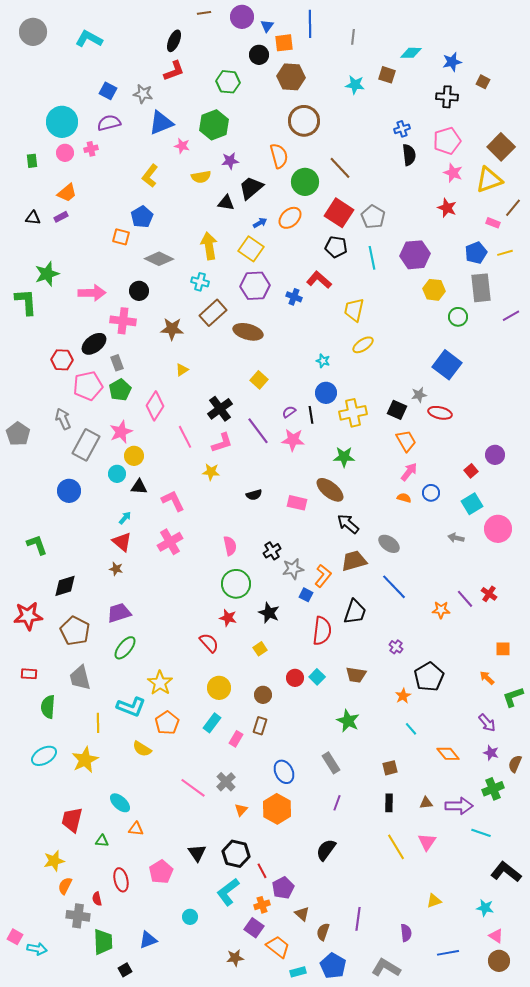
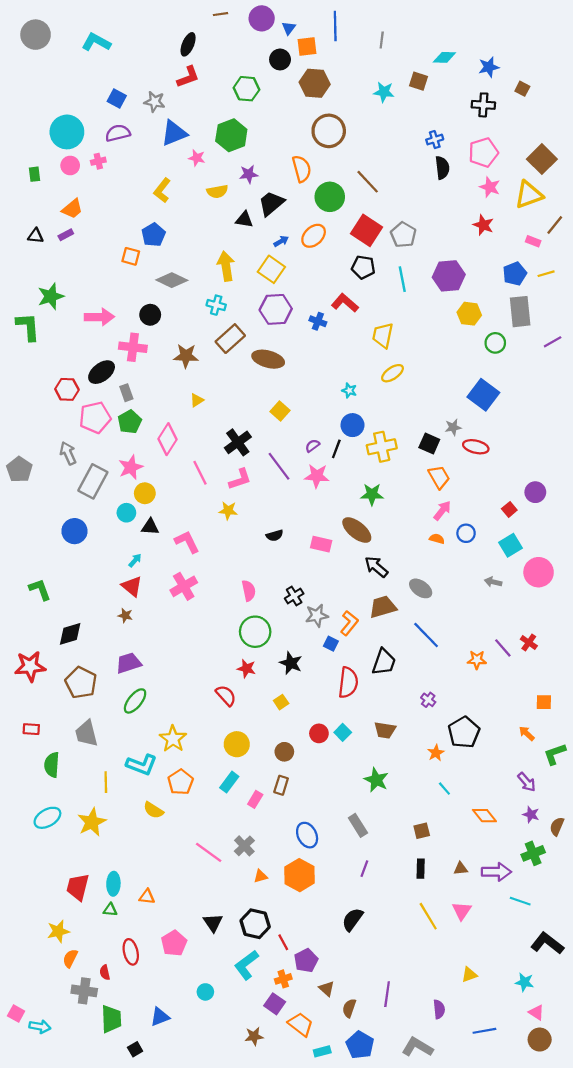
black line: (311, 415) -> (336, 449), turned 30
cyan ellipse: (120, 803) -> (113, 884), moved, turned 50
orange triangle: (241, 810) -> (261, 876), turned 32

